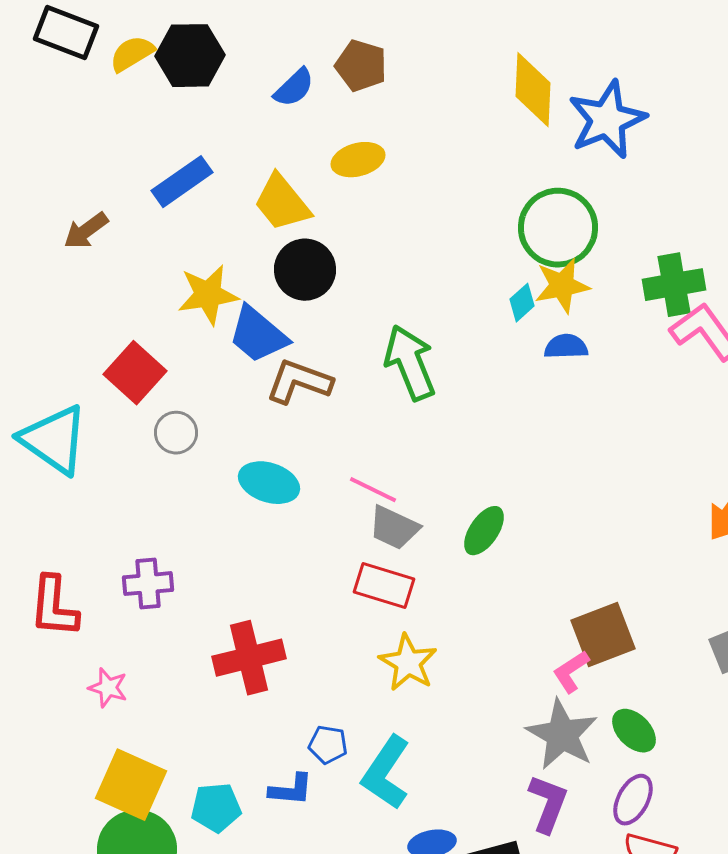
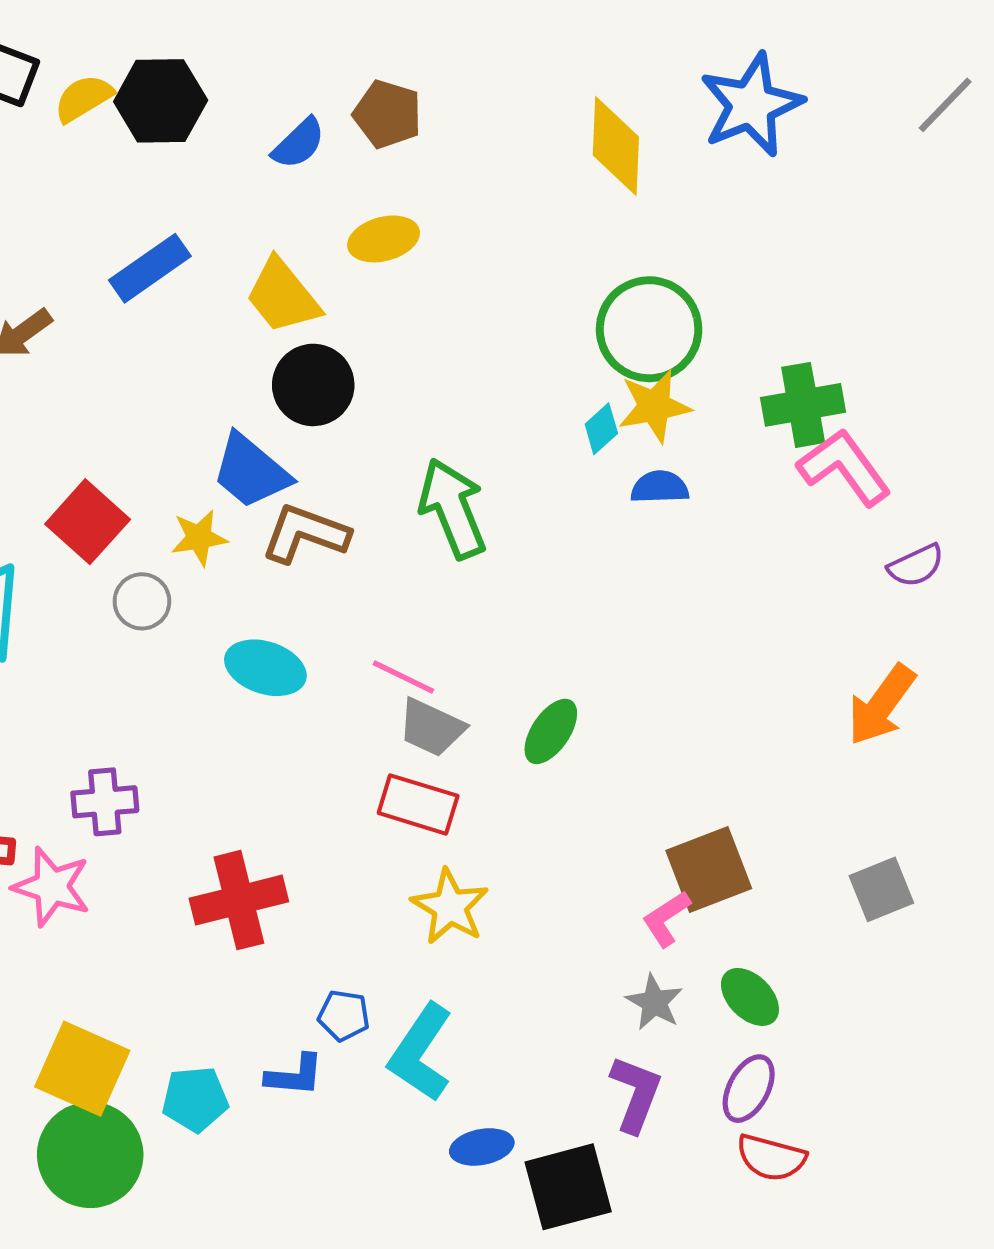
blue star: (607, 120) -> (751, 105), moved
yellow star: (208, 295) -> (199, 538), moved, size x0.7
pink star: (108, 688) -> (52, 887), moved, size x1.5
gray star: (562, 735) -> (654, 1002), size x0.6

